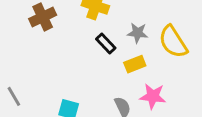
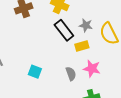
black rectangle: (106, 43) -> (64, 30), size x1.5

